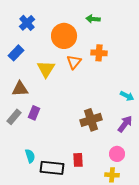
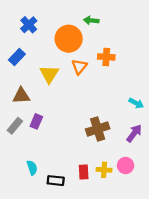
green arrow: (93, 19) -> (91, 20), moved
black rectangle: (52, 168) -> (56, 181), size x0.7
yellow cross: (112, 175) -> (104, 170), moved

